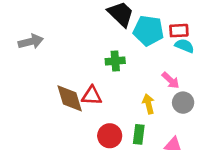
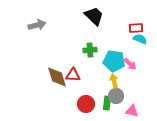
cyan pentagon: (148, 31) -> (114, 61), moved
gray arrow: (31, 42) -> (37, 25), moved
gray circle: (183, 103) -> (116, 96), moved

